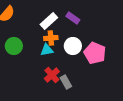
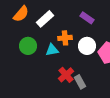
white rectangle: (49, 21) -> (45, 19), moved
cyan triangle: (47, 50) -> (52, 50), moved

